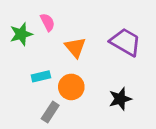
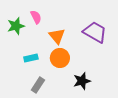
orange circle: (71, 87) -> (60, 58), moved
black star: (120, 99) -> (82, 81), moved

